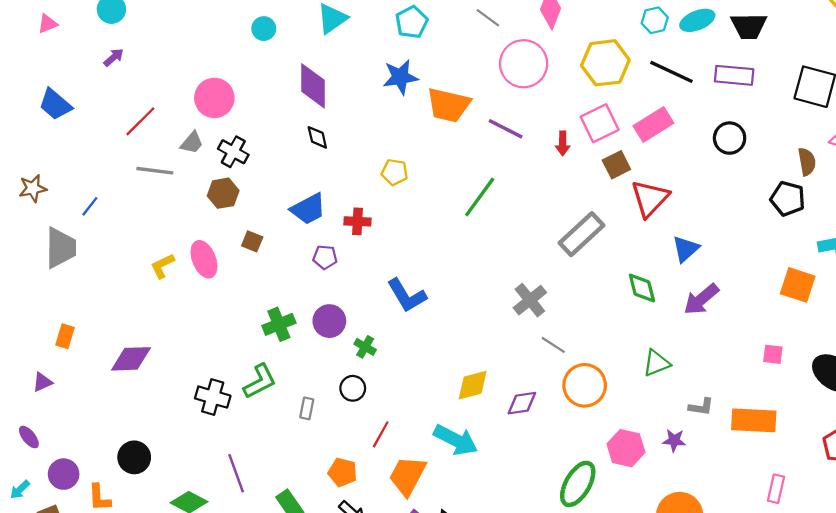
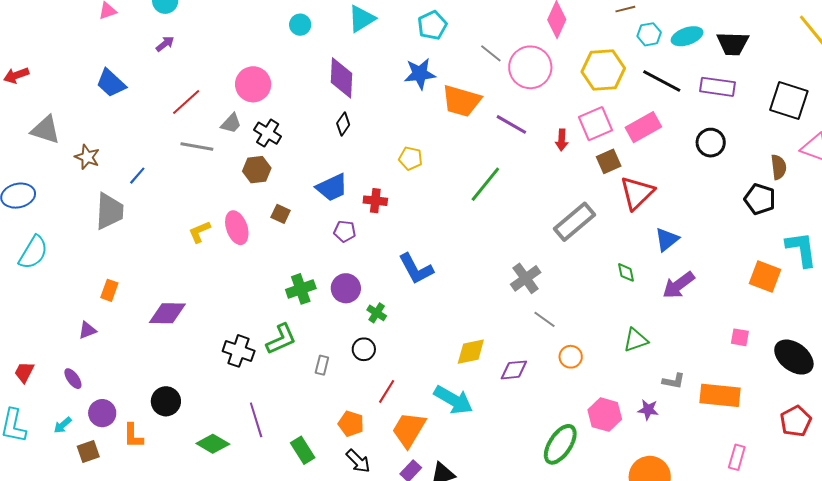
gray line: (488, 18) -> (491, 53), moved
black diamond: (317, 137) -> (343, 124), turned 45
brown star: (33, 188) -> (87, 157), turned 30
green diamond: (642, 288) -> (626, 272), size x0.7
orange circle: (585, 385) -> (571, 357), size x0.6

